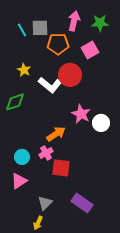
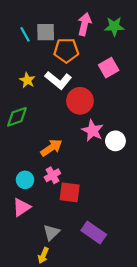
pink square: (90, 50) -> (109, 68), moved
red circle: (70, 75) -> (80, 101), moved
white L-shape: (50, 85) -> (58, 80), moved
orange arrow: (56, 134) -> (51, 148), moved

